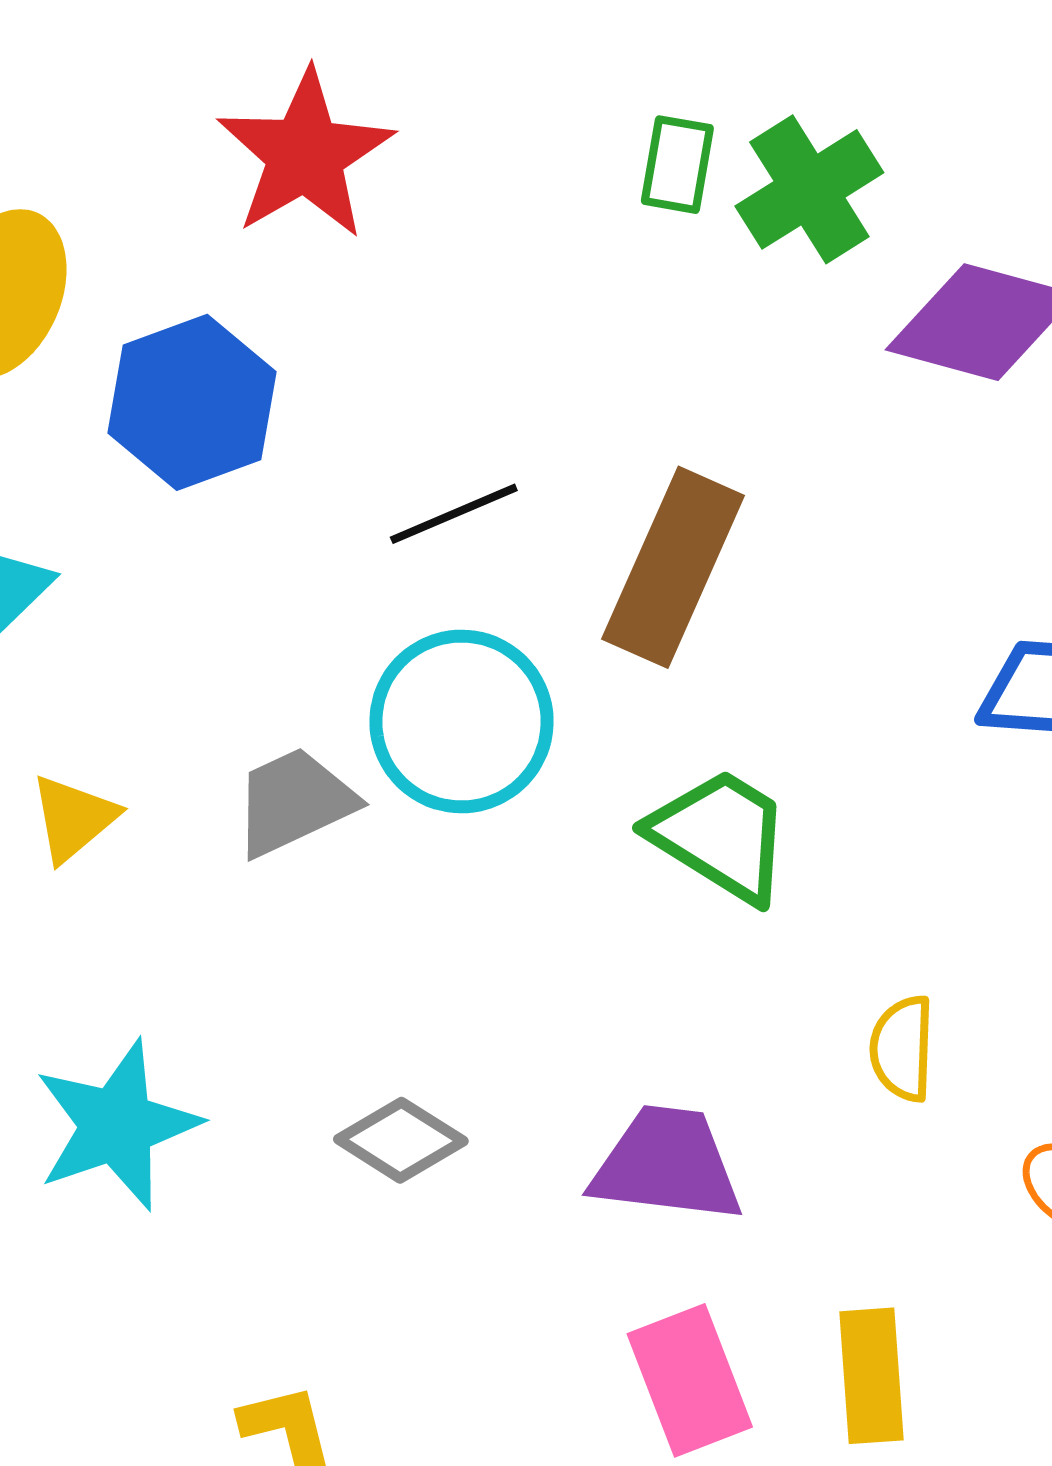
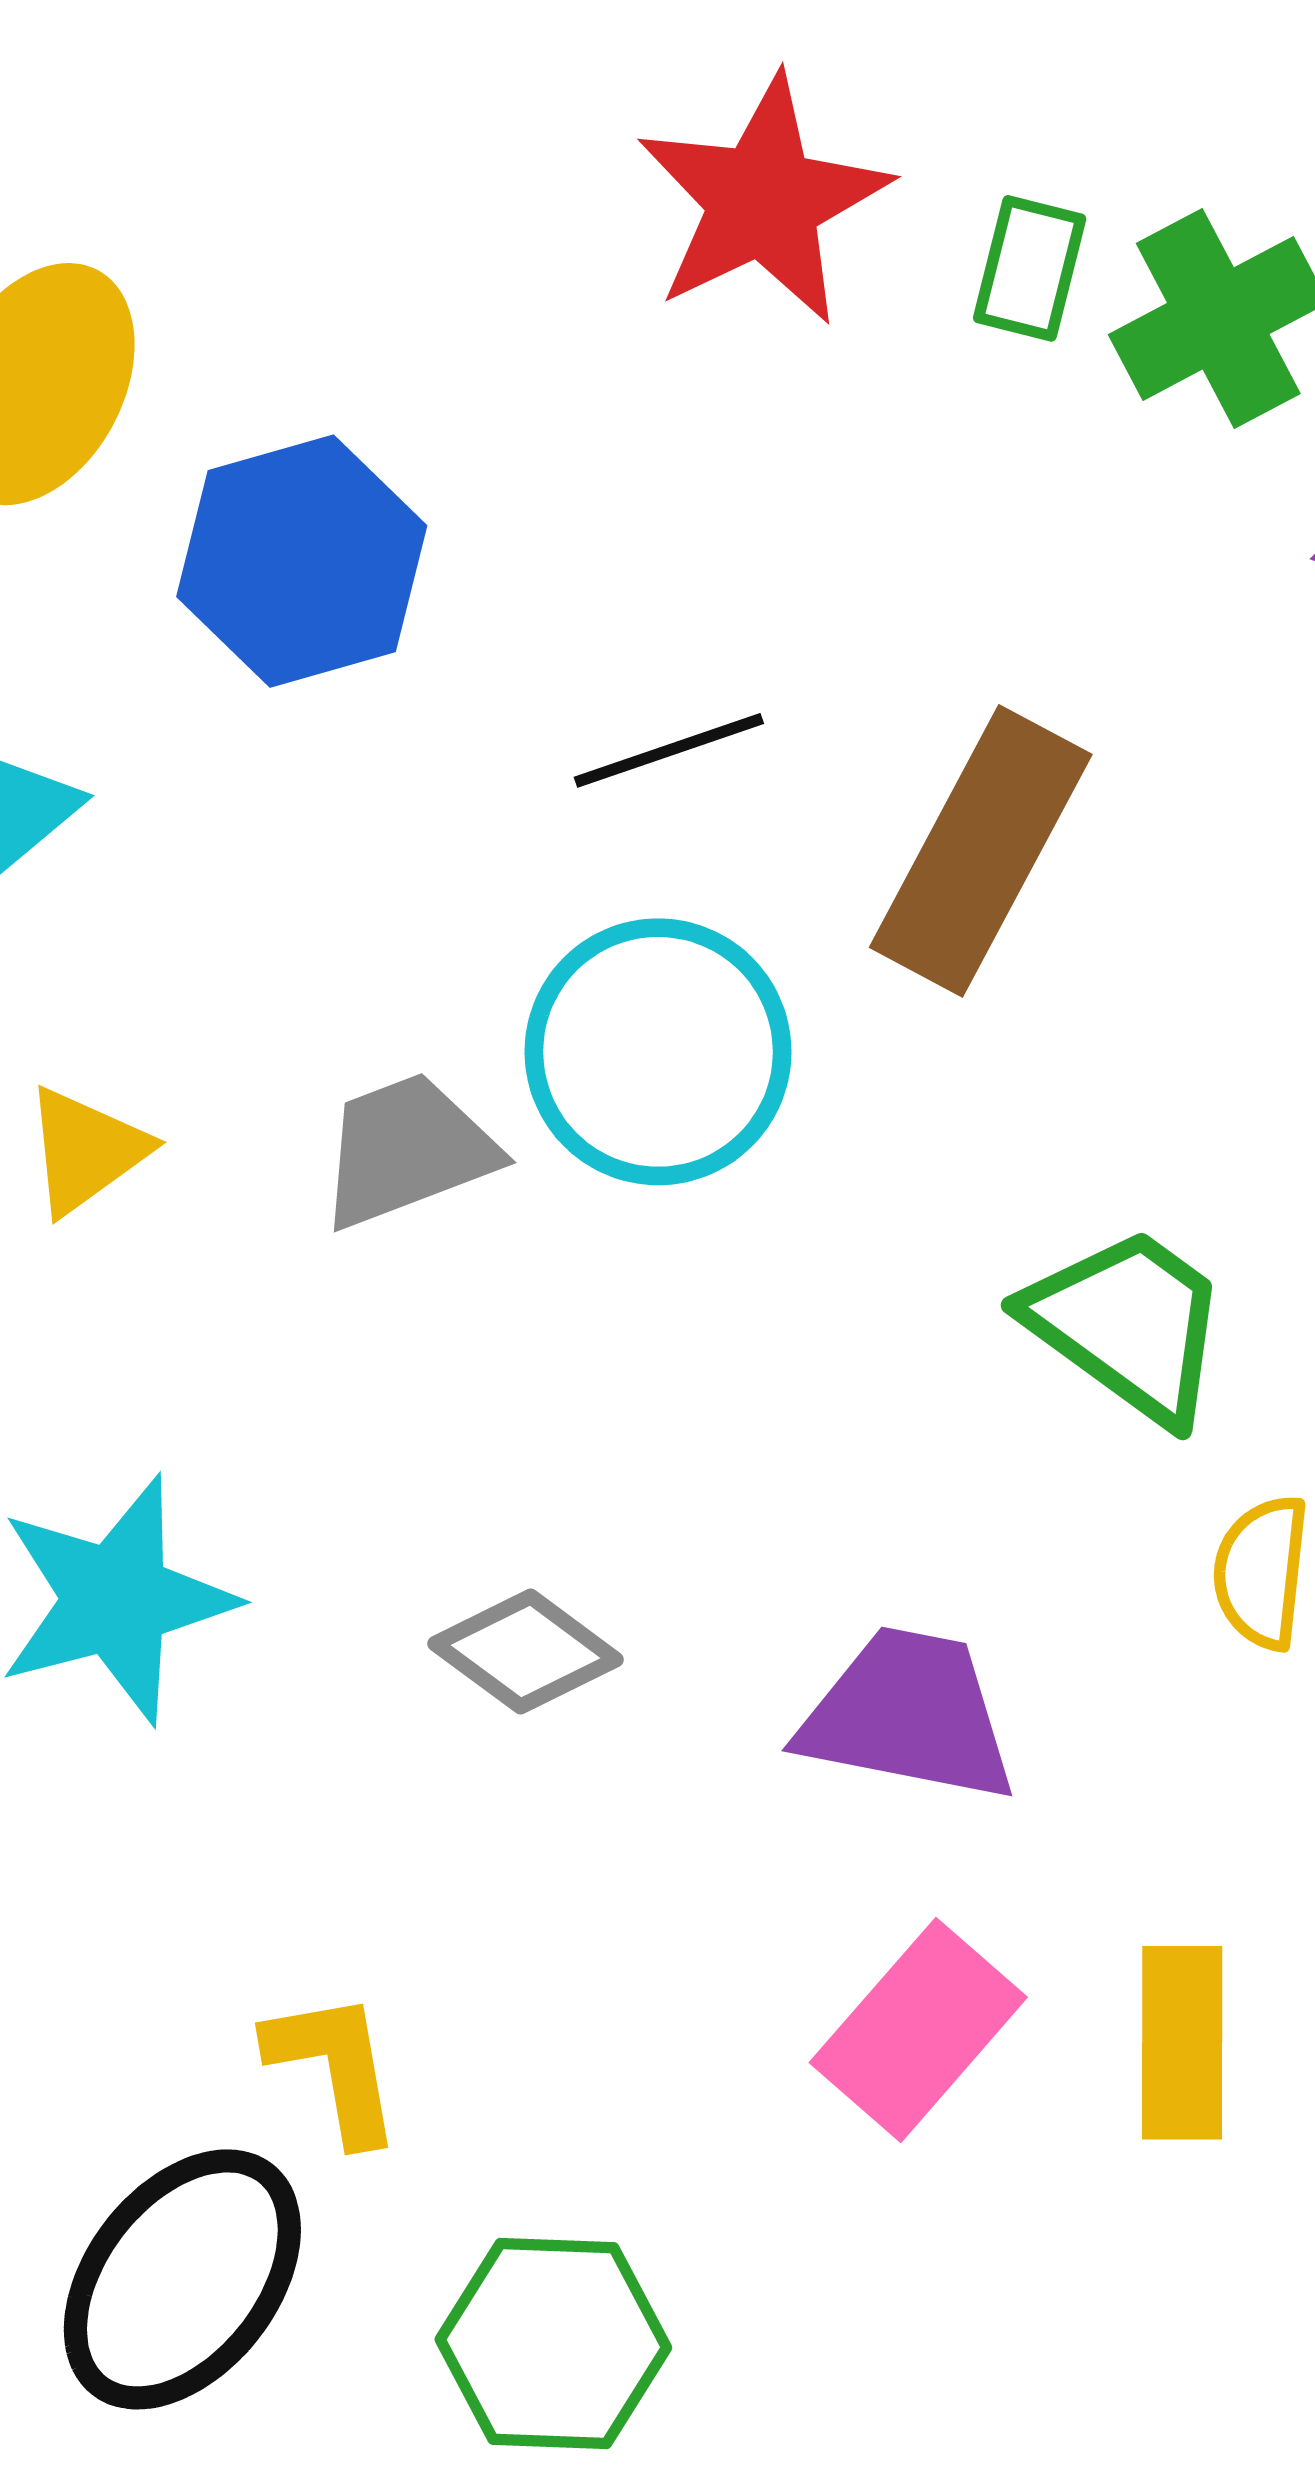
red star: (305, 154) -> (763, 201), moved
green trapezoid: (721, 835) -> (1128, 1325), moved
pink rectangle: (690, 1380) -> (918, 2030), turned 58

